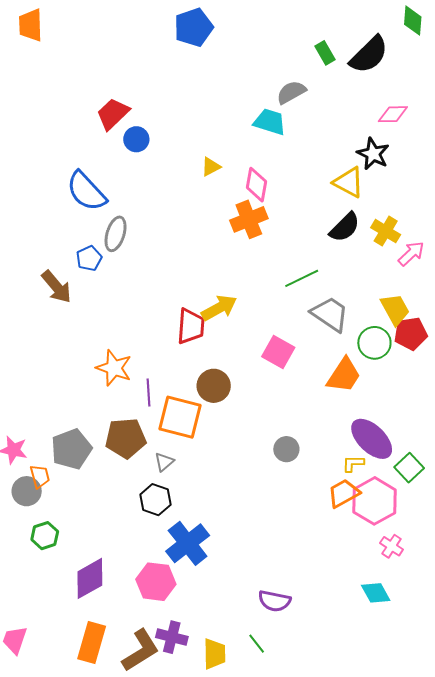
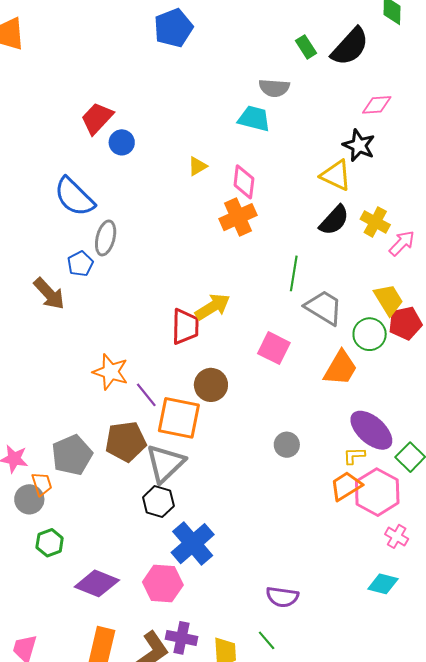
gray semicircle: (291, 92) -> (274, 88), turned -144
green line: (302, 278) -> (294, 273), turned -52
purple line: (148, 393) -> (146, 395), turned -32
gray triangle: (164, 462) -> (165, 463), size x2.0
purple diamond: (90, 578) -> (97, 583), turned 54
cyan diamond: (376, 593) -> (383, 584), turned -44

